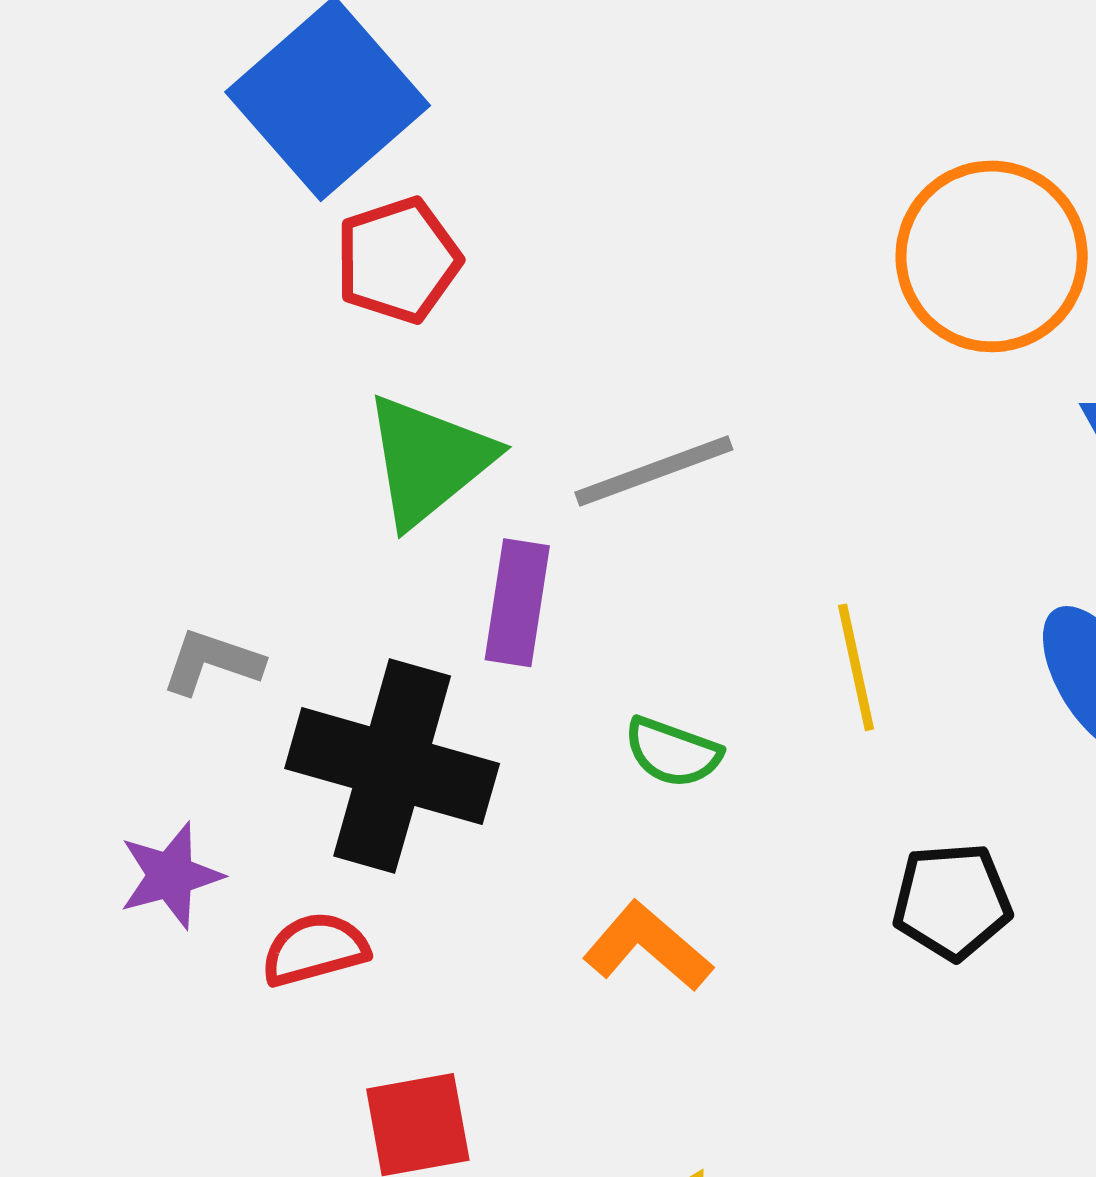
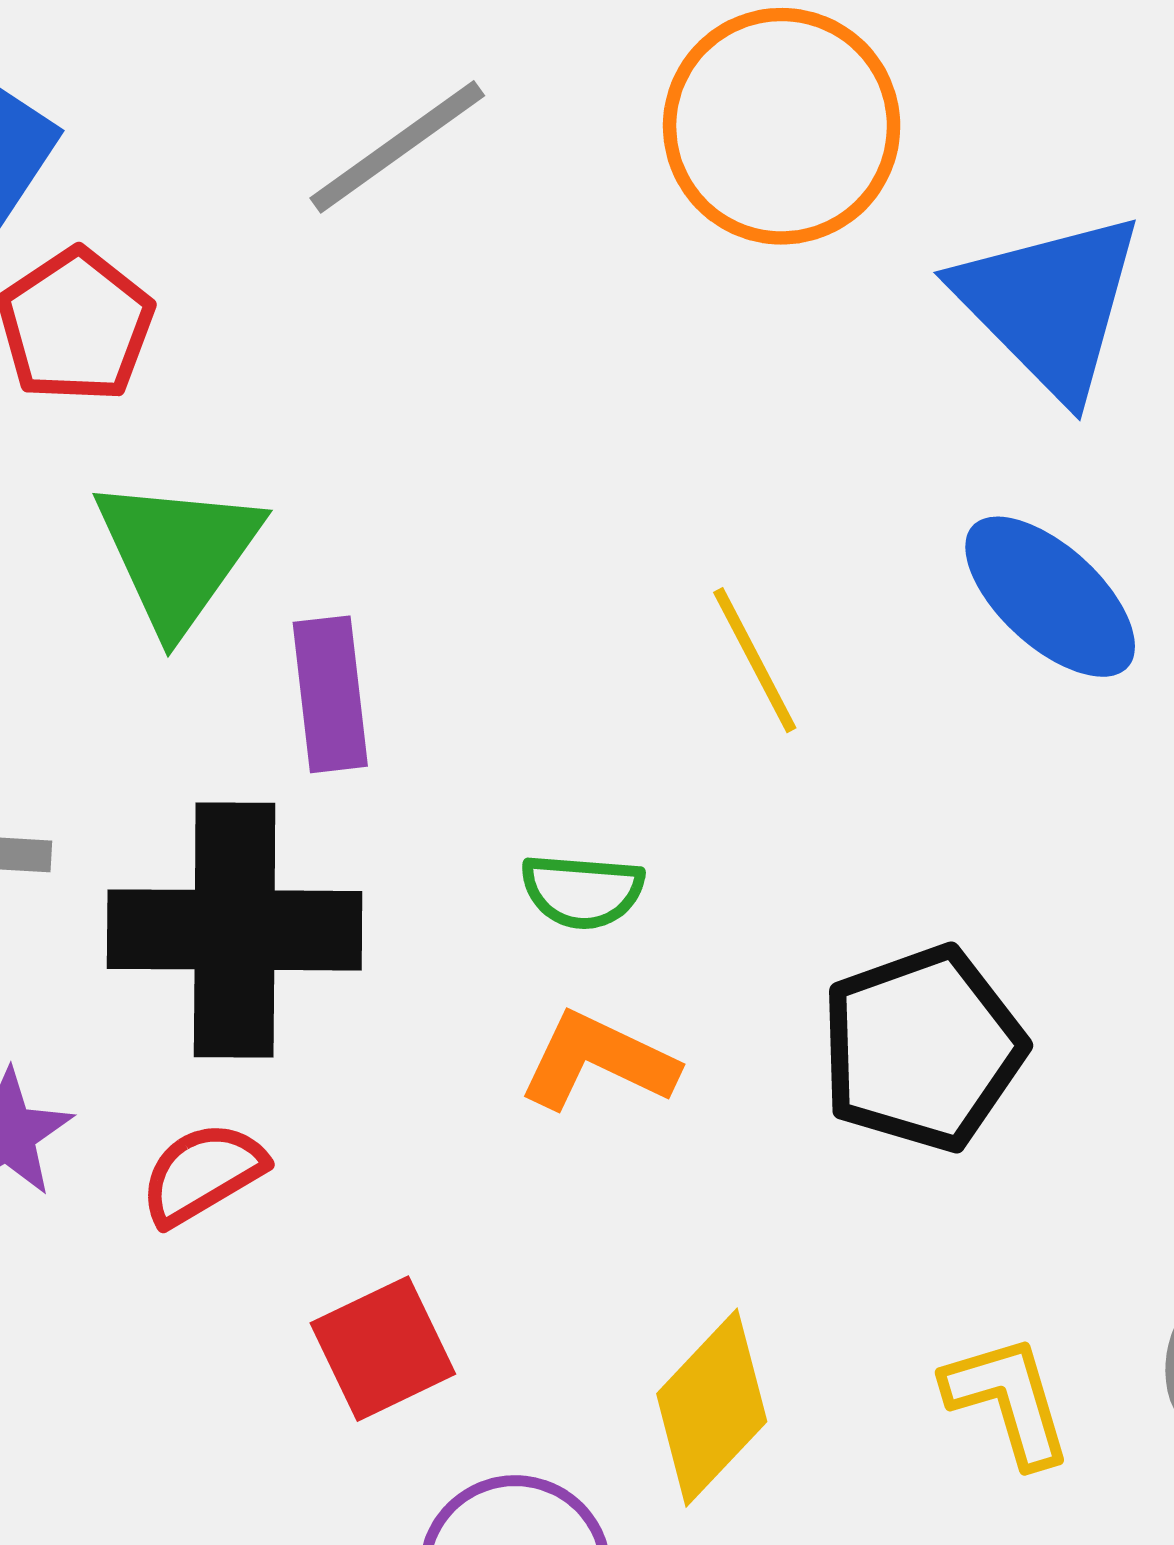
gray line: (654, 471) -> (397, 147), moved
green semicircle: (673, 752) -> (582, 891), moved
black pentagon: (952, 901) -> (922, 1048), moved, size x1.4

